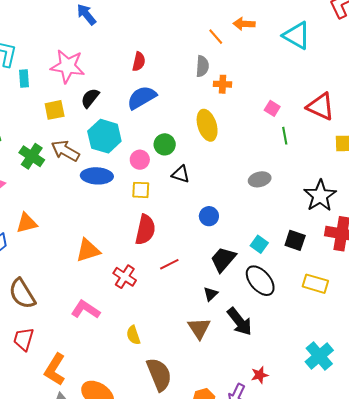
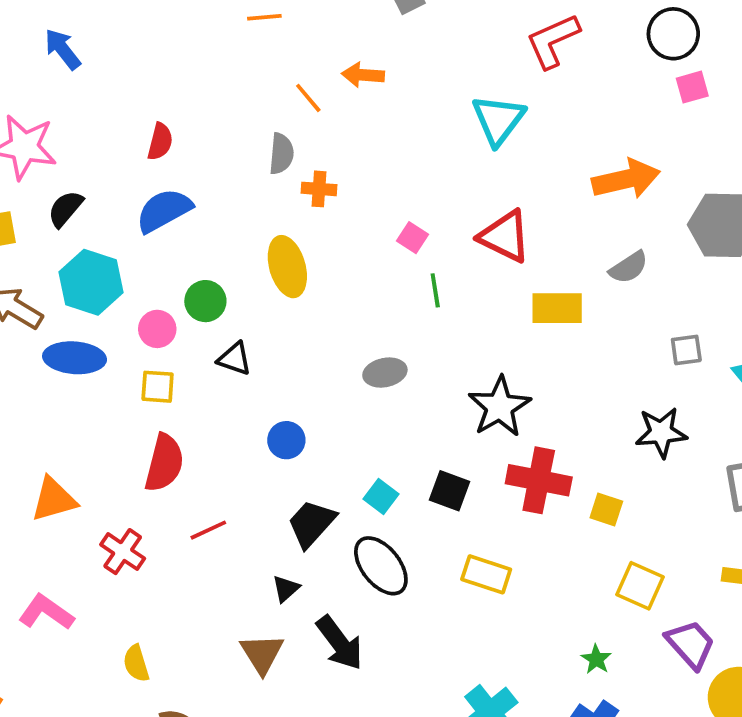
cyan triangle: (297, 35) -> (498, 120), moved, turned 36

